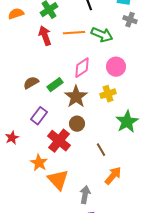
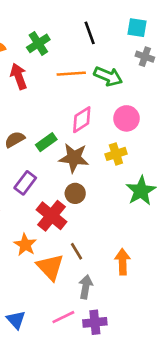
red arrow: (45, 36) -> (19, 76), moved
brown star: (76, 97) -> (74, 158), turned -30
brown line: (101, 150) -> (77, 251), moved
orange arrow: (113, 176) -> (123, 262), turned -42

